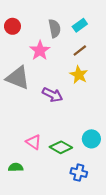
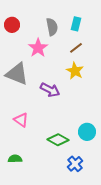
cyan rectangle: (80, 25) -> (76, 24), turned -40
pink triangle: (34, 142) -> (21, 120), moved
blue cross: (79, 173) -> (75, 164), turned 35

